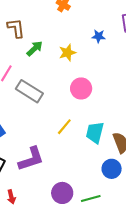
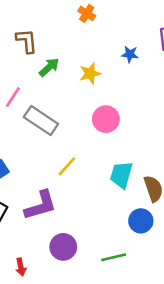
yellow line: (64, 127) -> (67, 166), moved
purple circle: (62, 193) -> (63, 247), moved
red arrow: (11, 197) -> (21, 267), moved

